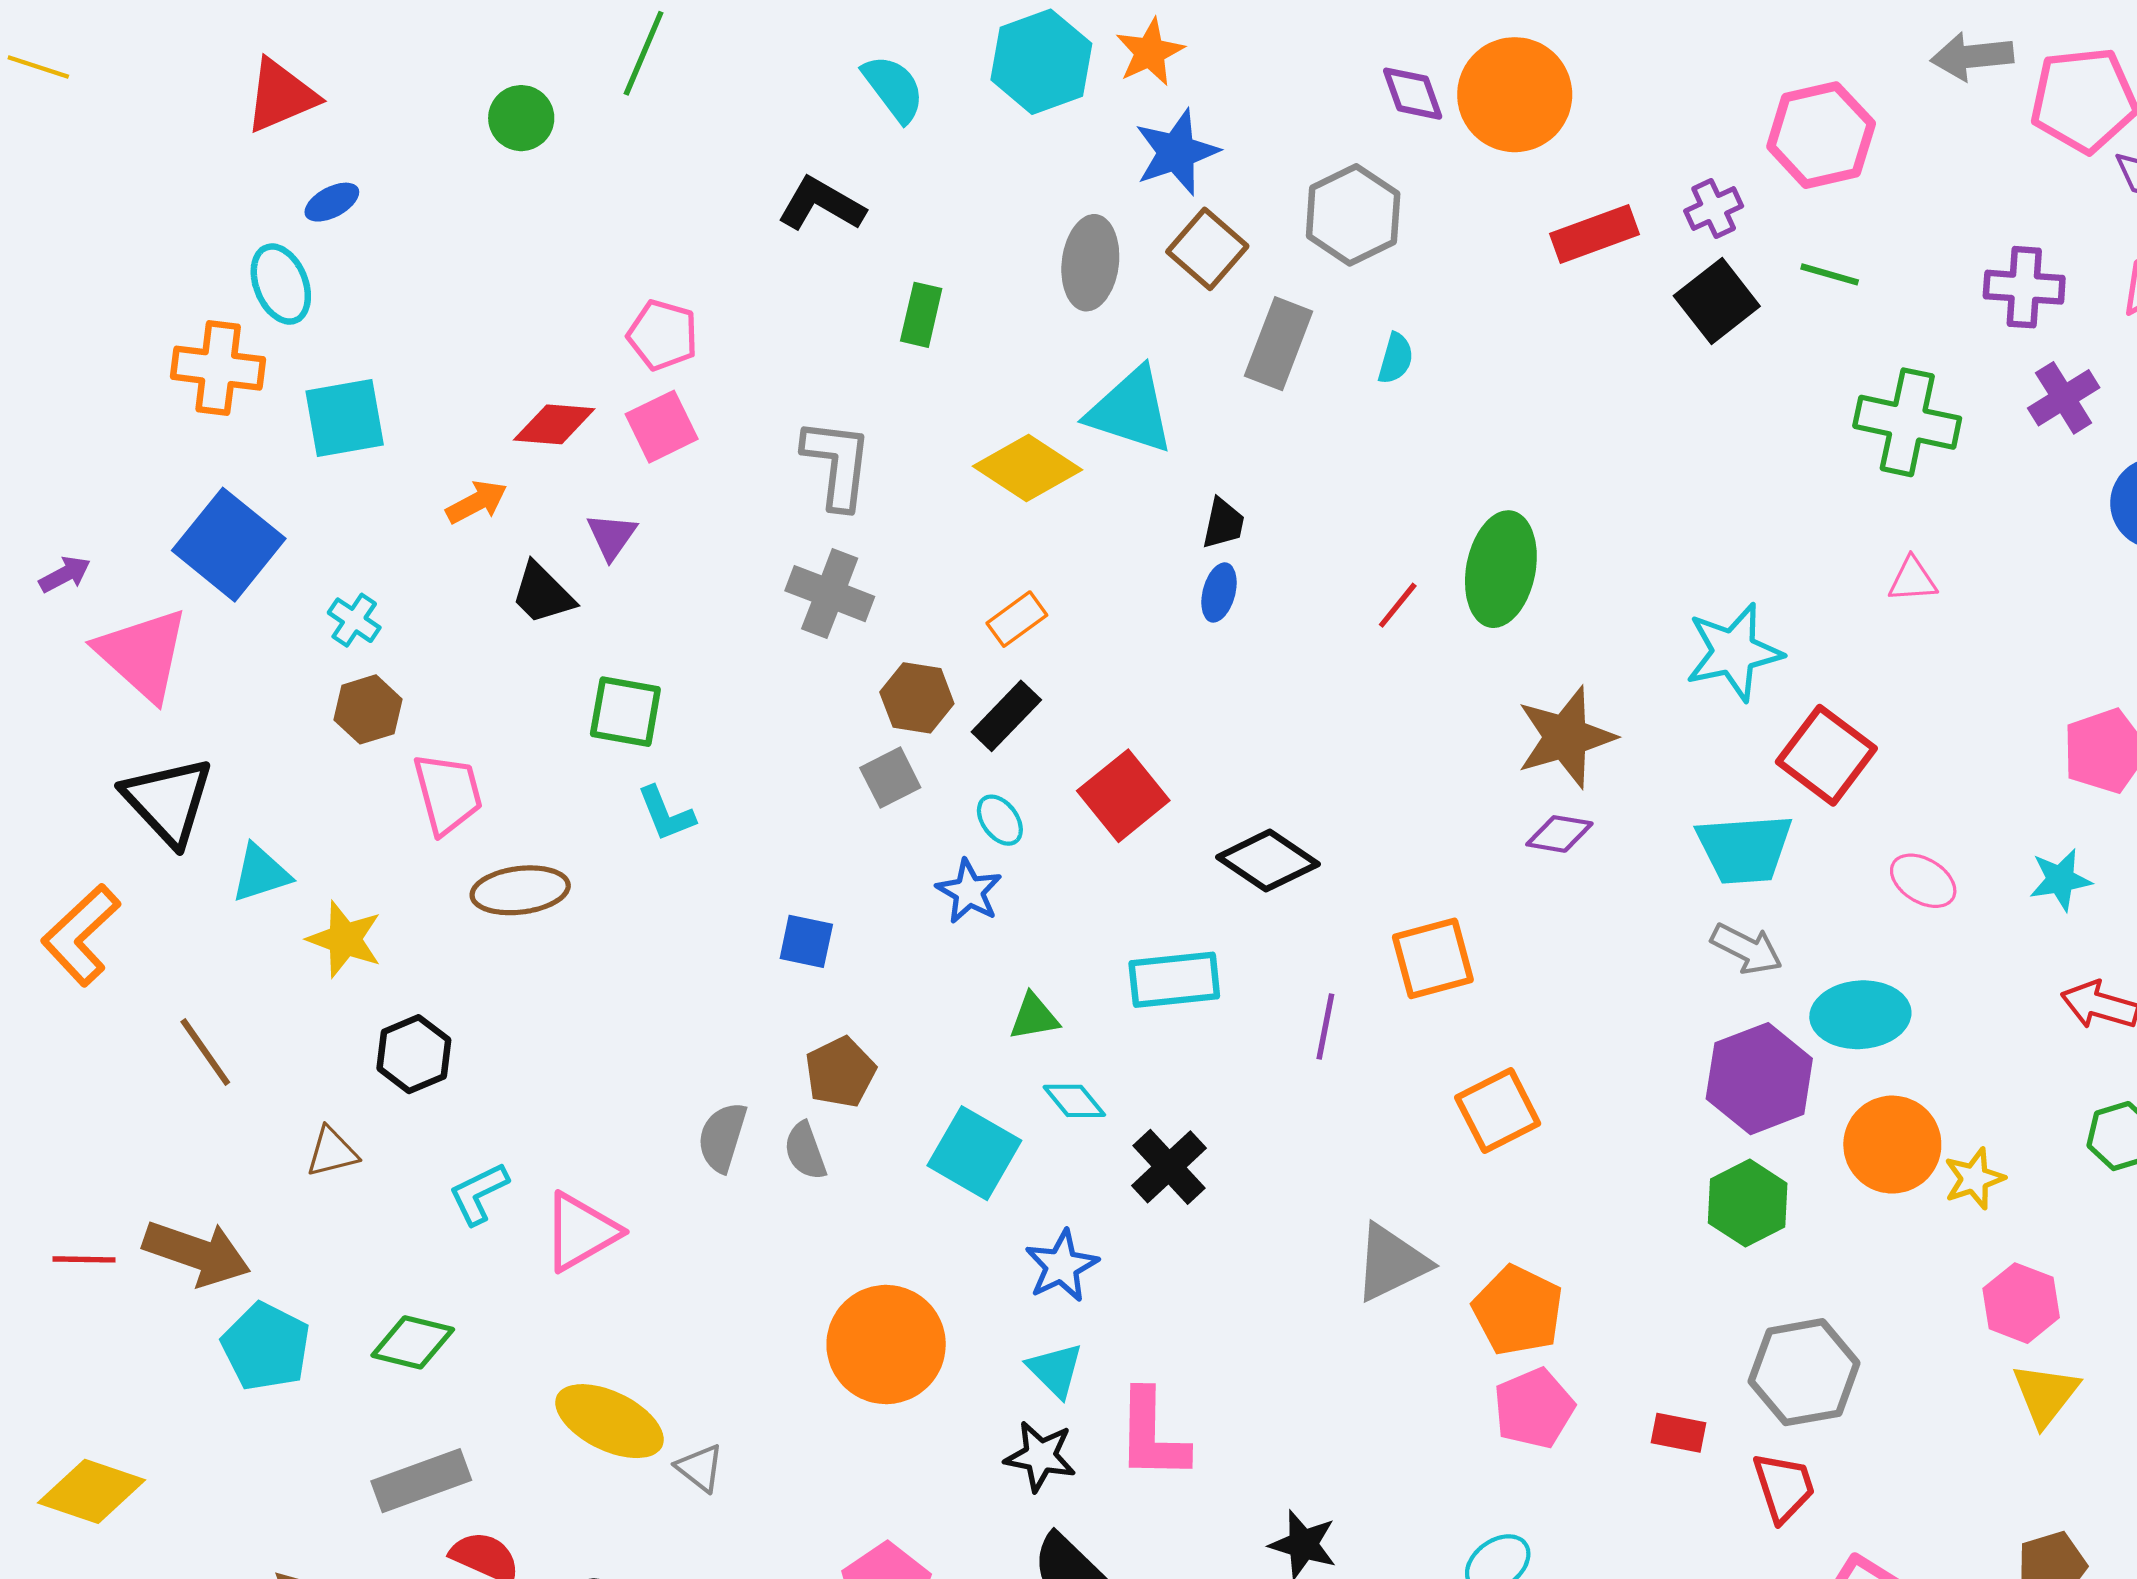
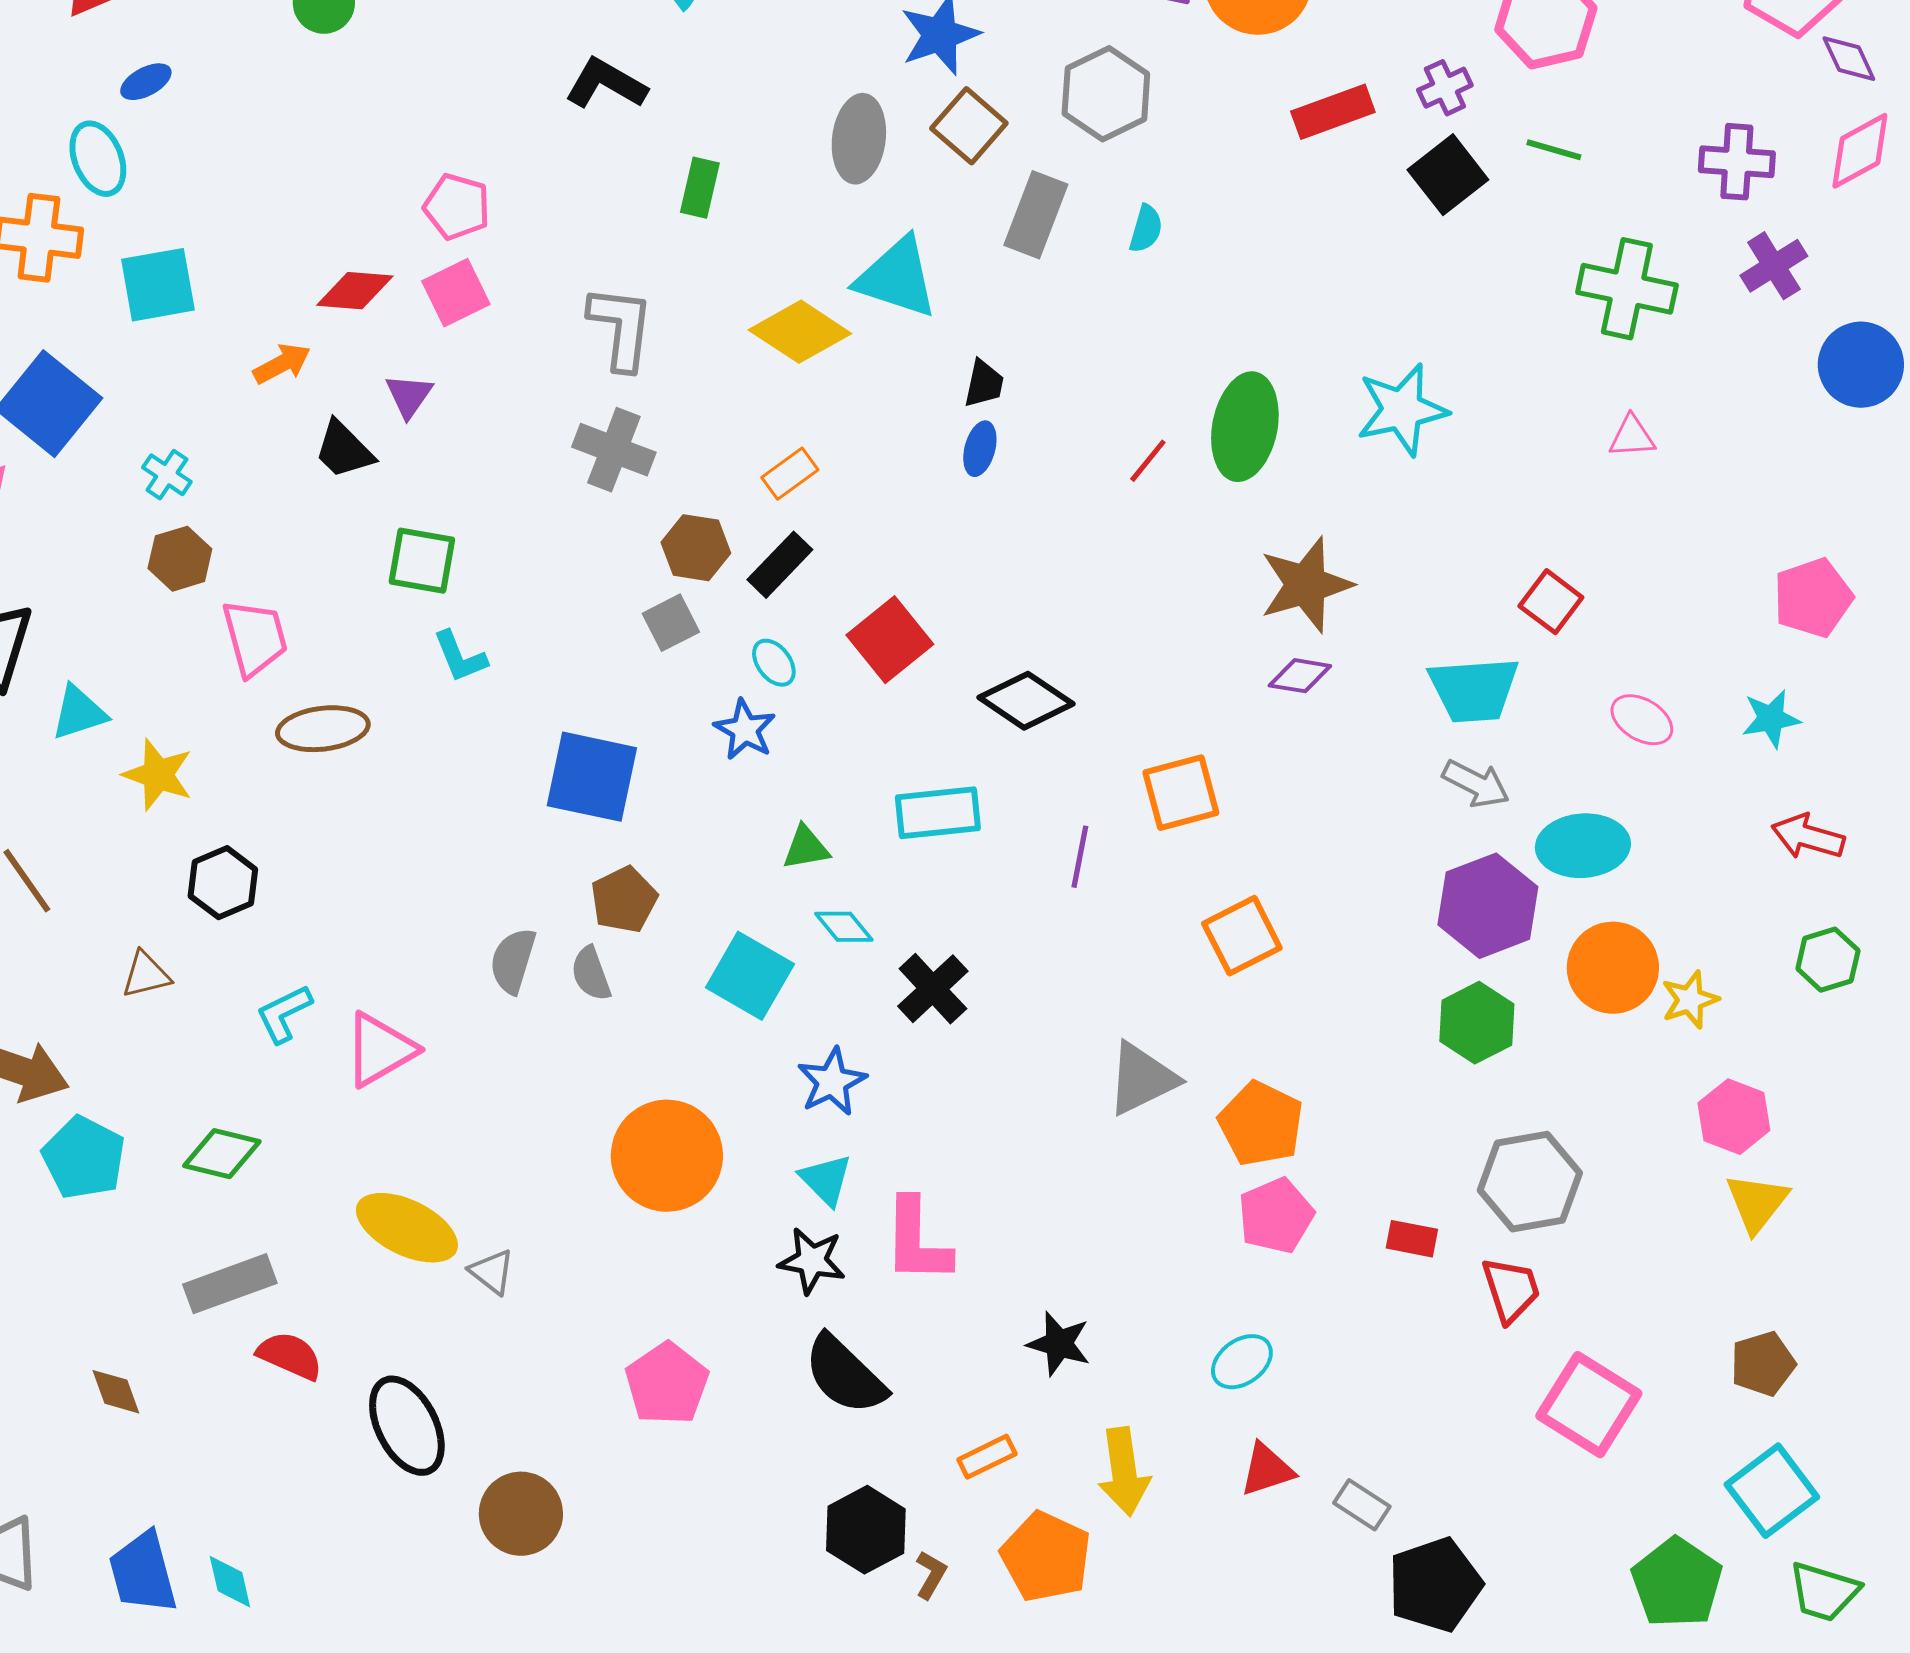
cyan star: (1734, 652) -> (1402, 410), moved
red square: (1826, 755) -> (1551, 602), size x0.7
blue square: (806, 941) -> (592, 777), size x1.8

